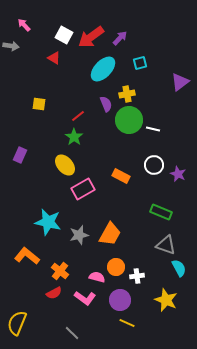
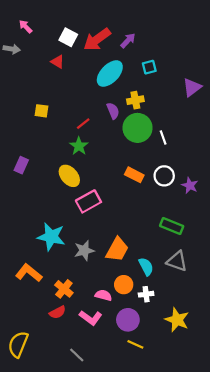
white line: (153, 129) -> (163, 137), turned 56
orange rectangle: (121, 176) -> (134, 175), moved
cyan semicircle: (179, 268) -> (146, 266), moved

